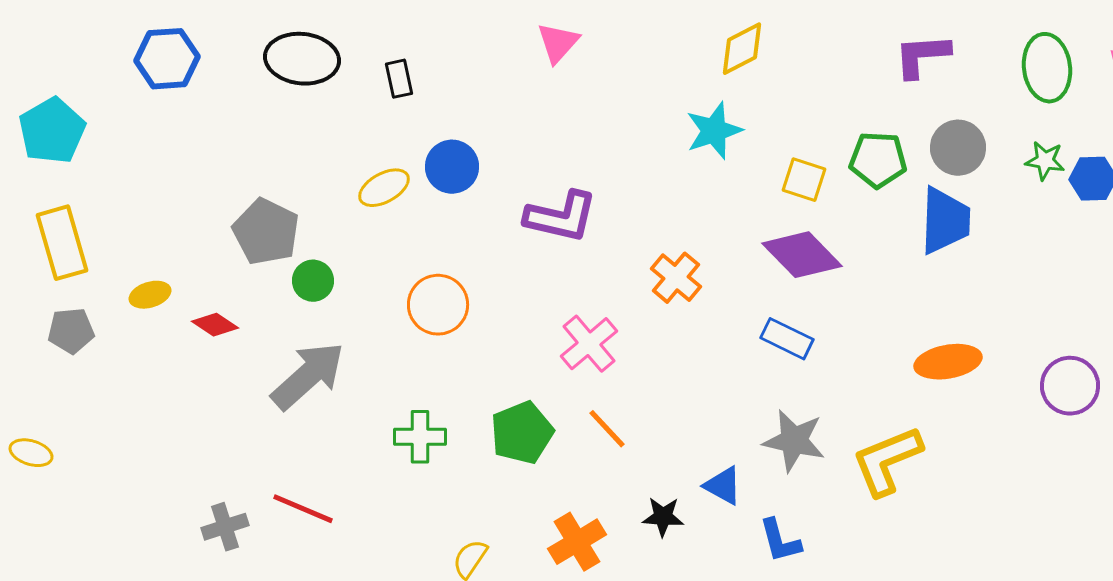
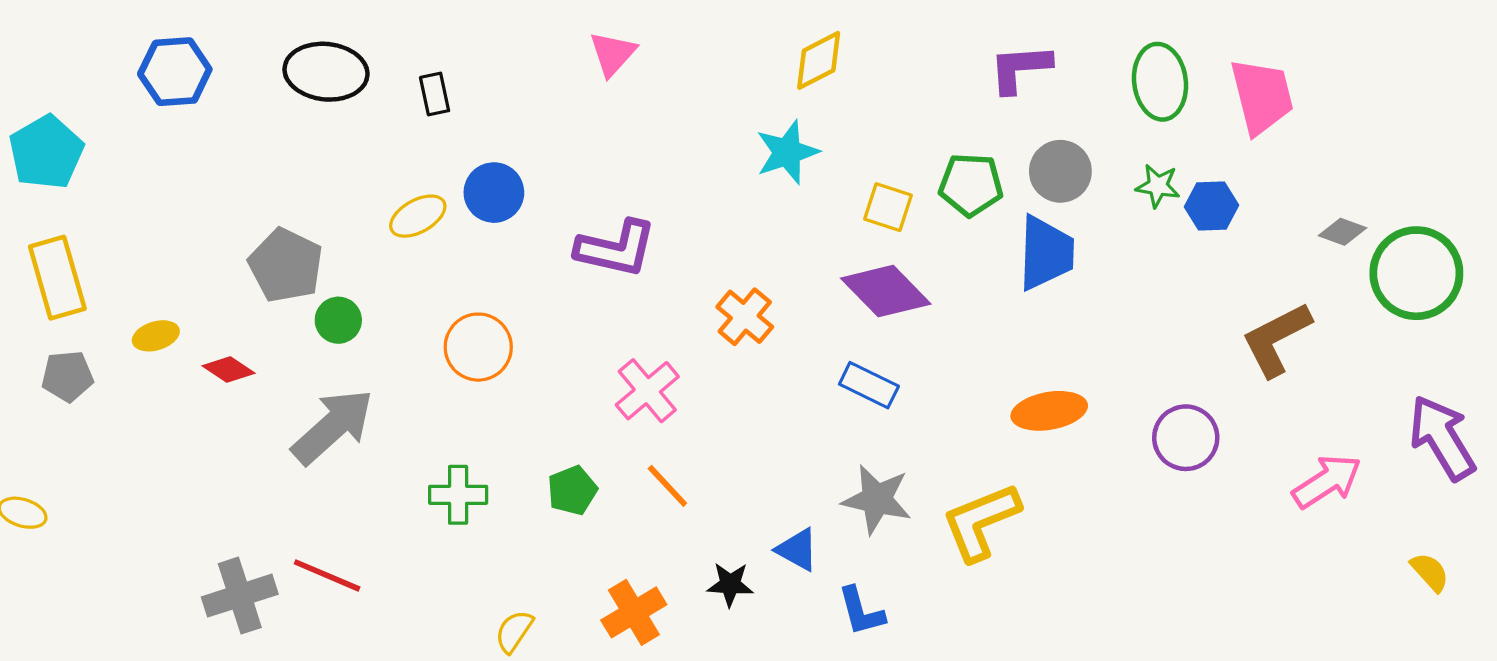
green pentagon: (522, 433) -> (572, 490), size x0.7
gray cross: (225, 527) -> (240, 596), size x1.4

